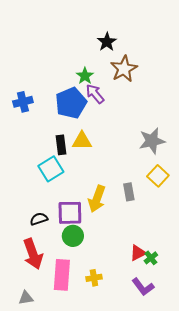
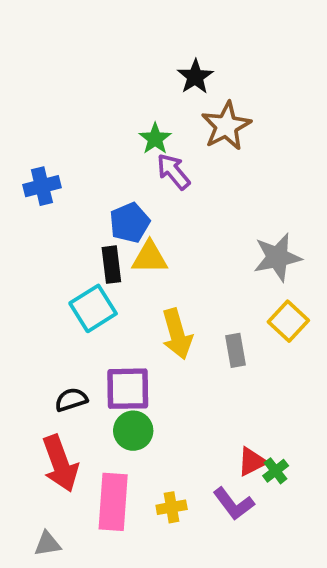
blue pentagon: (71, 103) -> (130, 223), moved, size x0.7
yellow arrow: (97, 199) -> (177, 334), moved, turned -36
purple L-shape: (143, 287) -> (234, 504), moved

